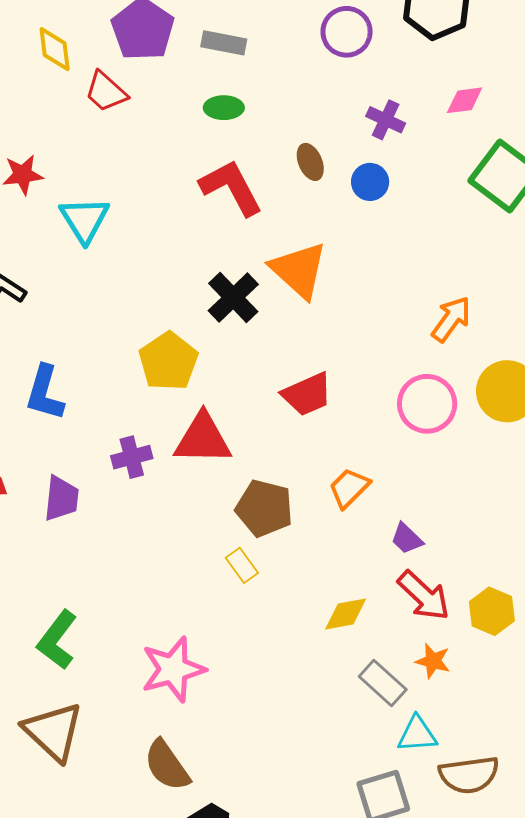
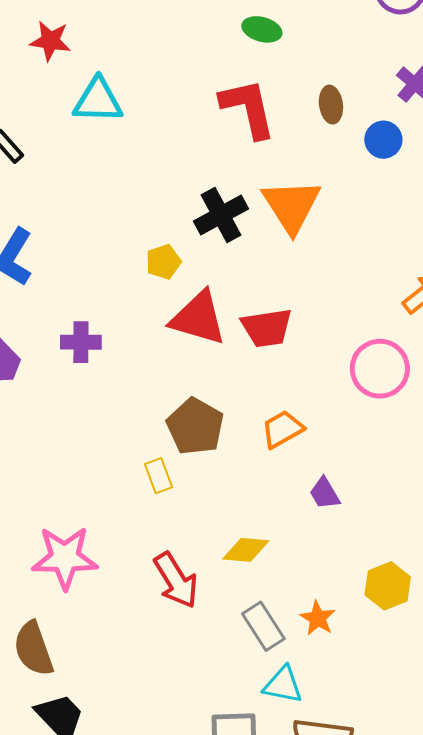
cyan triangle: (84, 220) -> (98, 101), turned 48
yellow pentagon: (168, 361) -> (163, 262), moved, size x0.6
red triangle: (203, 439) -> (198, 318), moved
red arrow: (424, 596) -> (176, 580), moved

